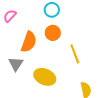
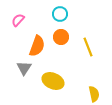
yellow line: (75, 54) -> (88, 47), moved

